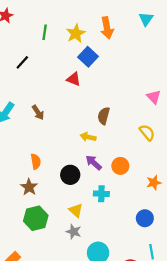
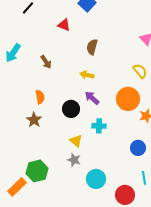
red triangle: (74, 79) -> (64, 25), moved
brown arrow: (38, 112) -> (46, 62), moved
brown semicircle: (104, 116) -> (92, 47), moved
orange circle: (120, 166) -> (128, 99), moved, size x1.5
green hexagon: (36, 218) -> (37, 171), moved

